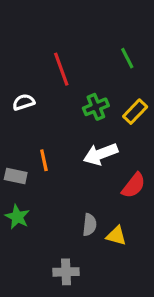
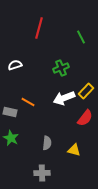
red line: (61, 69) -> (39, 28), moved, turned 35
yellow rectangle: (135, 112) -> (86, 91), moved
orange line: (44, 160) -> (28, 102), turned -48
gray semicircle: (90, 225) -> (47, 143), moved

